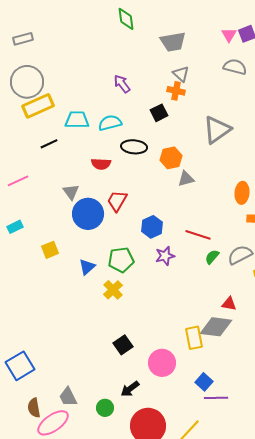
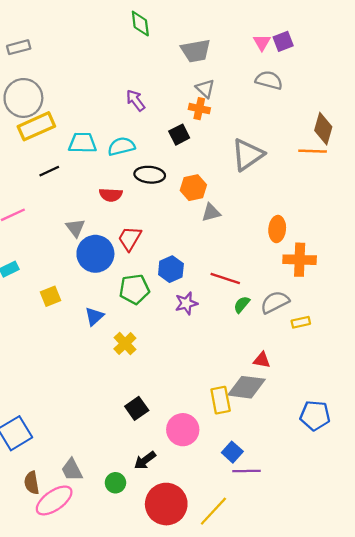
green pentagon: (121, 260) -> (134, 289), moved

